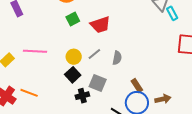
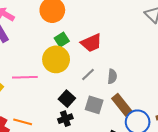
yellow circle: (74, 57) -> (56, 59), moved, size x1.6
brown rectangle: (137, 85) -> (122, 105), moved, size x1.5
black cross: (82, 96) -> (65, 119), moved

